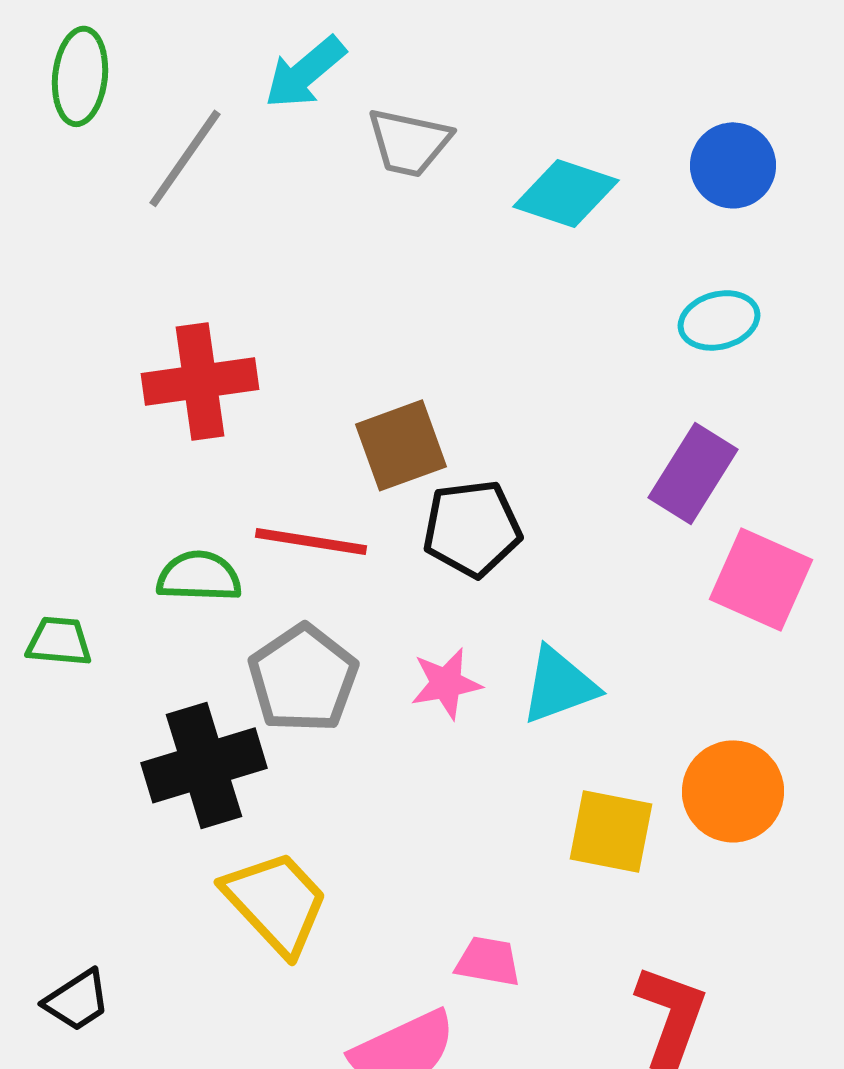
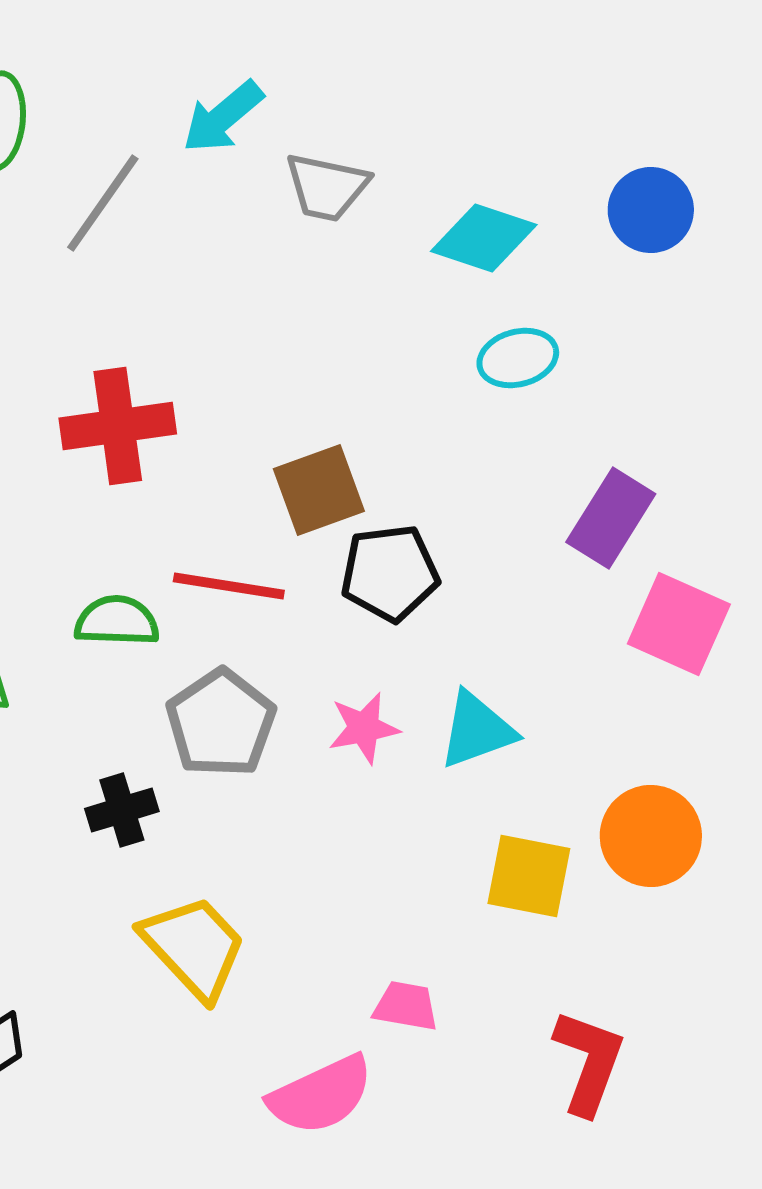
cyan ellipse: (719, 320) -> (518, 358), moved
black cross: (204, 765) -> (122, 810), size x0.6

